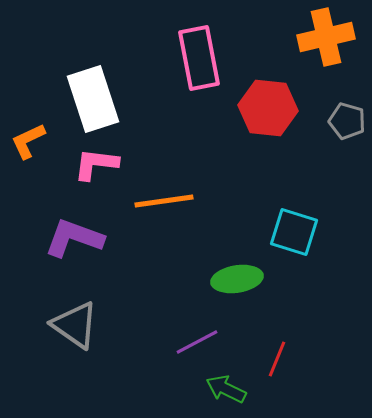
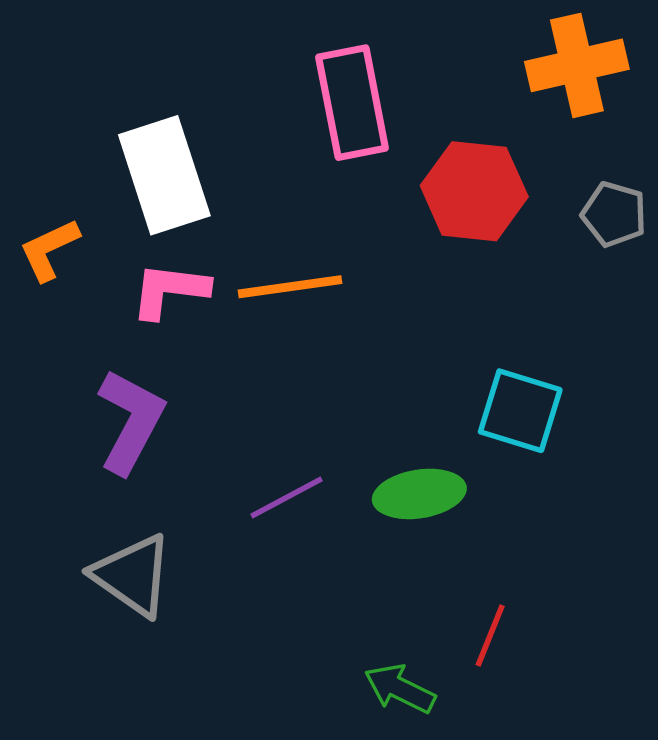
orange line: (164, 201) -> (290, 287), moved
purple L-shape: (74, 238) -> (131, 421), turned 98
purple line: (197, 342) -> (287, 497), moved

